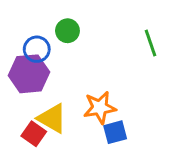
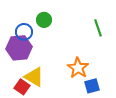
orange star: (100, 108) -> (78, 68), moved, turned -30
blue square: (115, 132) -> (92, 86), moved

